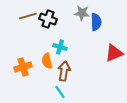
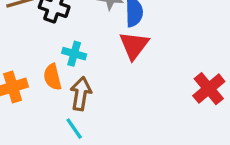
red triangle: (114, 53) -> (134, 45), moved, turned -30

